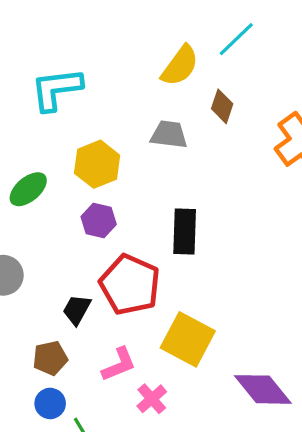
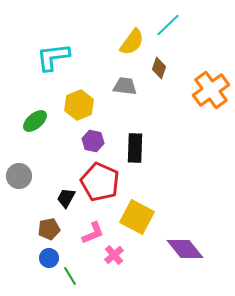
purple hexagon: (99, 221) -> (93, 141), moved

